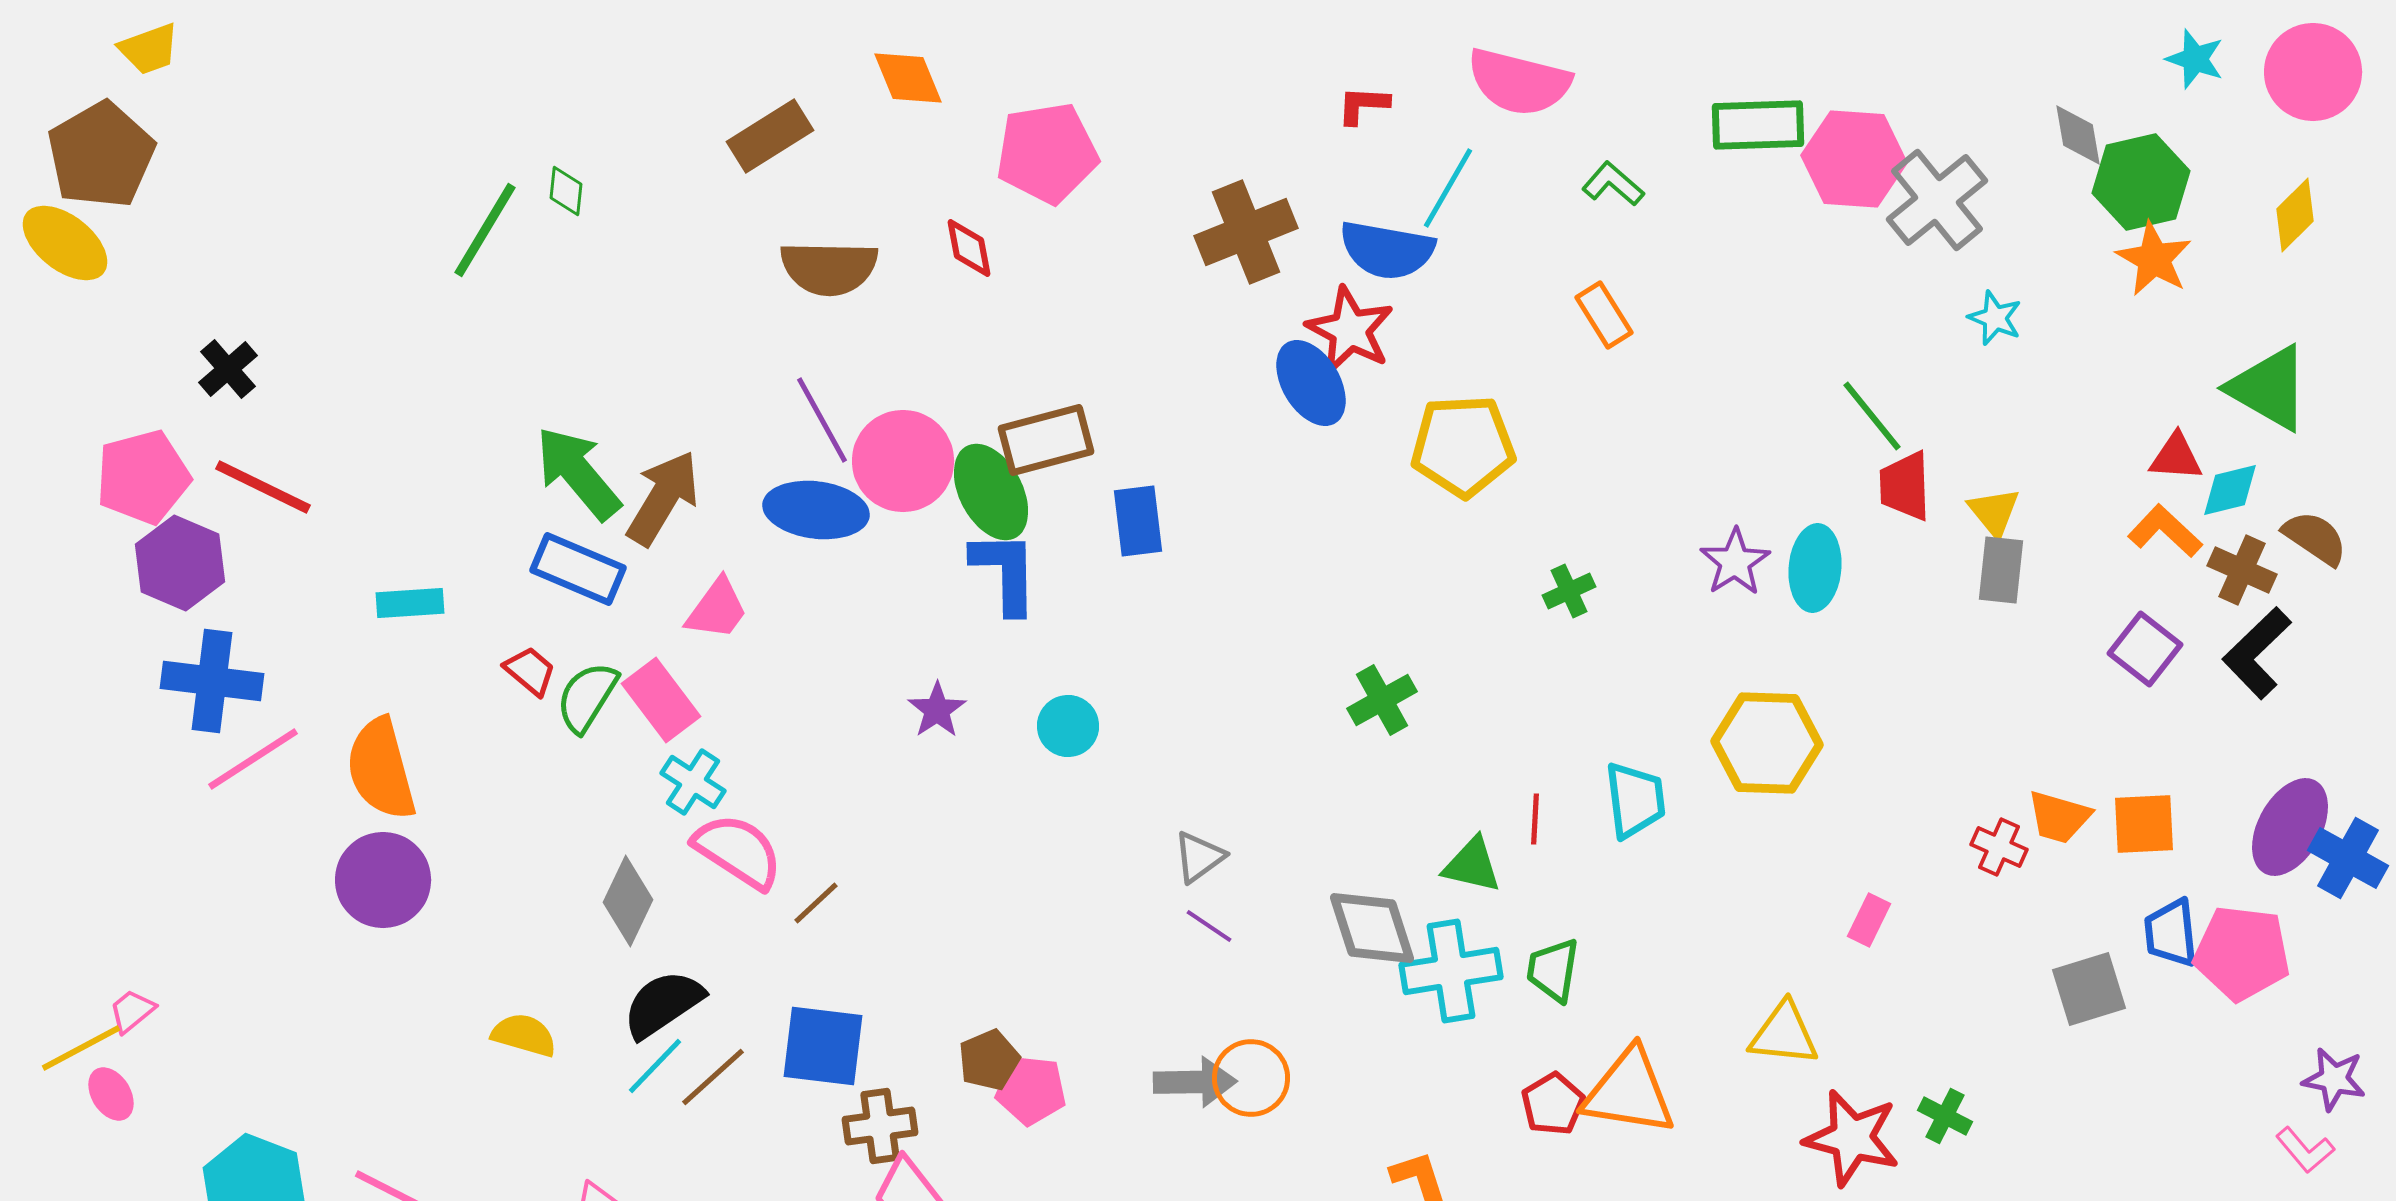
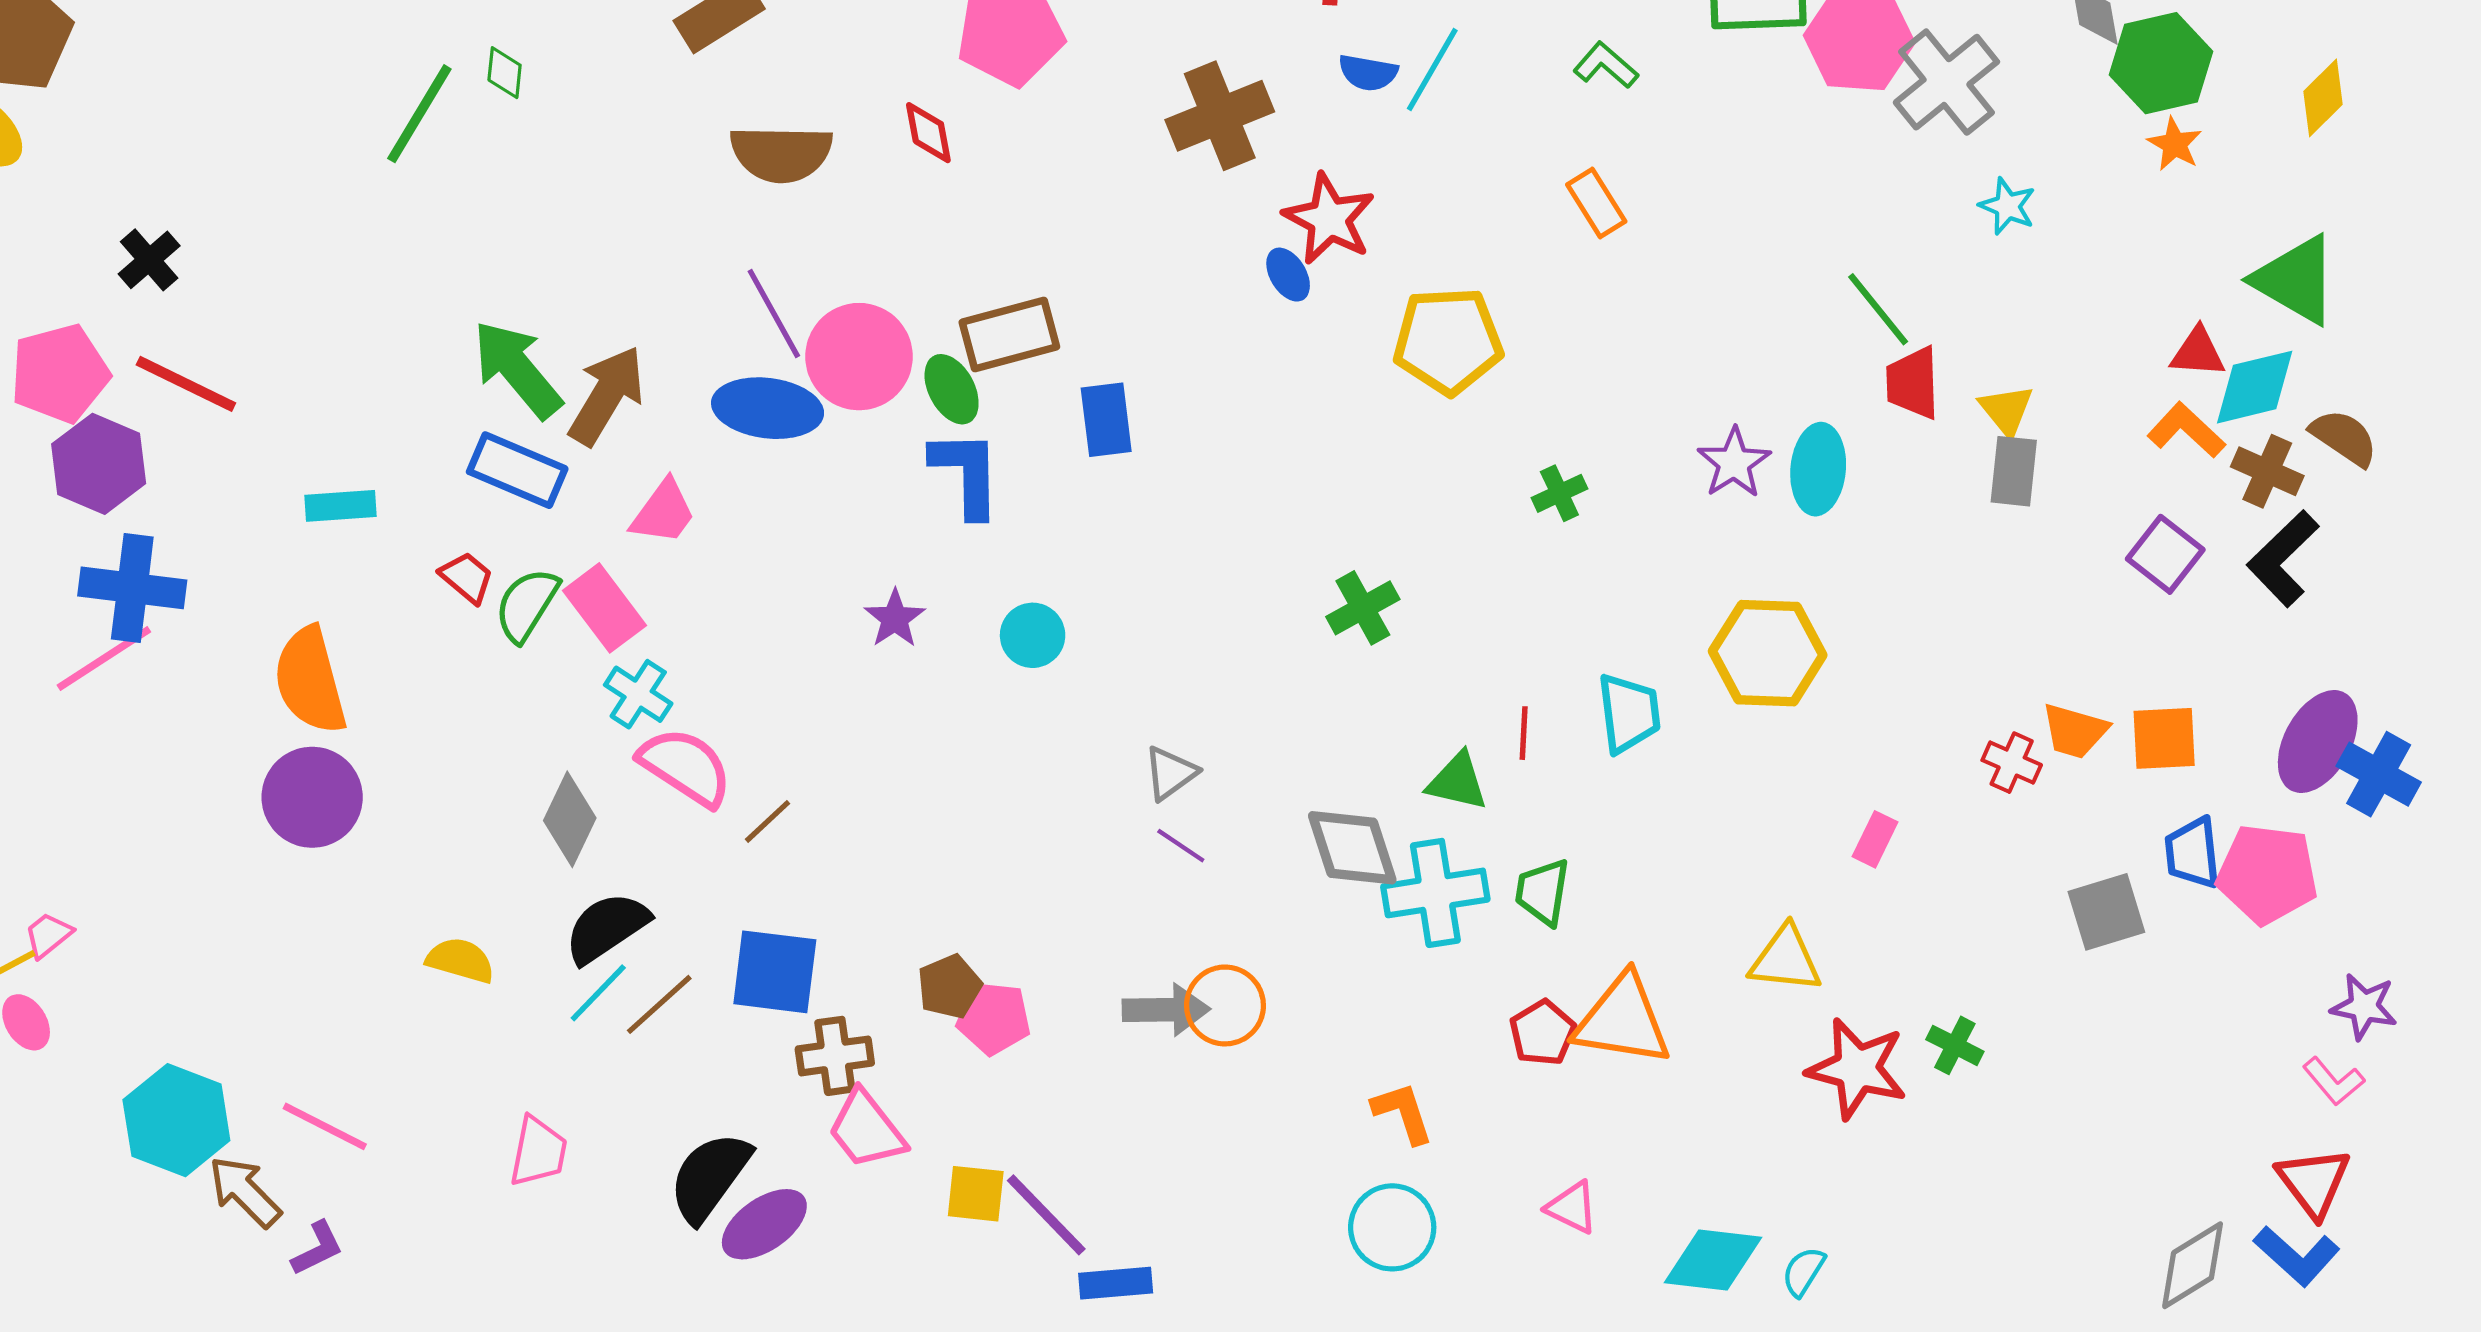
blue semicircle: (1387, 250) -> (1368, 73), moved, size x0.6
orange star: (2154, 259) -> (2175, 144), size x0.7
blue ellipse: (1311, 383) -> (1288, 275), size x0.6
cyan diamond: (2230, 490) -> (2255, 387), size x1.4
green ellipse: (991, 492) -> (952, 389), size x0.7
pink line: (253, 759) -> (104, 658), moved

